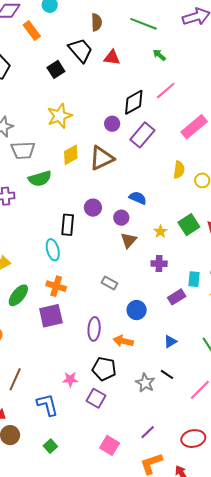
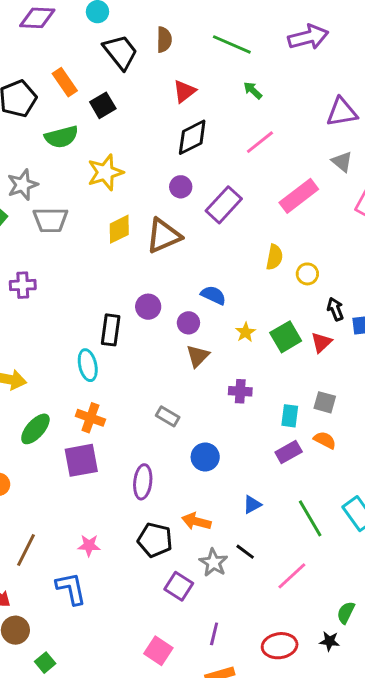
orange rectangle: (32, 31) -> (65, 82), moved
black trapezoid: (80, 50) -> (120, 52), moved
red triangle: (112, 58) -> (184, 91), turned -48
black diamond: (134, 102) -> (192, 137), moved
green semicircle: (40, 179) -> (61, 137), moved
yellow star: (160, 232) -> (246, 332), moved
purple rectangle: (177, 297) -> (289, 452), moved
orange arrow: (123, 341) -> (196, 521), moved
pink star: (70, 379) -> (89, 545), moved
purple square: (96, 398) -> (179, 586), moved
purple line: (148, 432) -> (214, 634), turned -35
green square: (50, 446) -> (45, 663), moved

